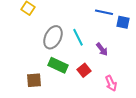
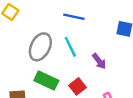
blue line: (104, 12) -> (74, 17), moved

